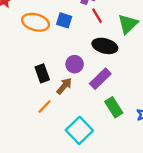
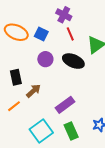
purple circle: (75, 64) -> (45, 59), moved
purple rectangle: (100, 79) -> (65, 105), moved
green rectangle: (114, 107) -> (71, 131), moved

